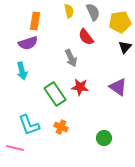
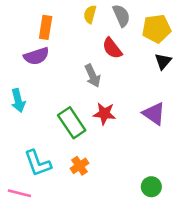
yellow semicircle: (69, 11) -> (90, 14), turned -152
cyan arrow: (22, 71) -> (18, 101), moved
orange cross: (61, 127) -> (80, 166), turned 32
green circle: (104, 138) -> (151, 187), moved

